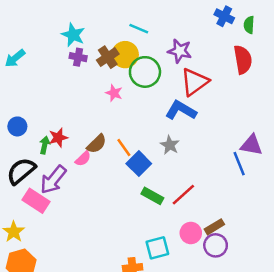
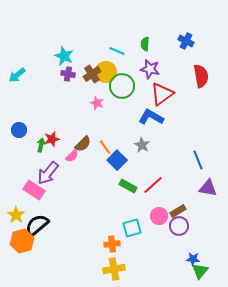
green semicircle: (249, 25) -> (145, 44), moved
purple triangle: (251, 145) -> (208, 188), moved
black semicircle: (21, 171) -> (37, 225), moved

